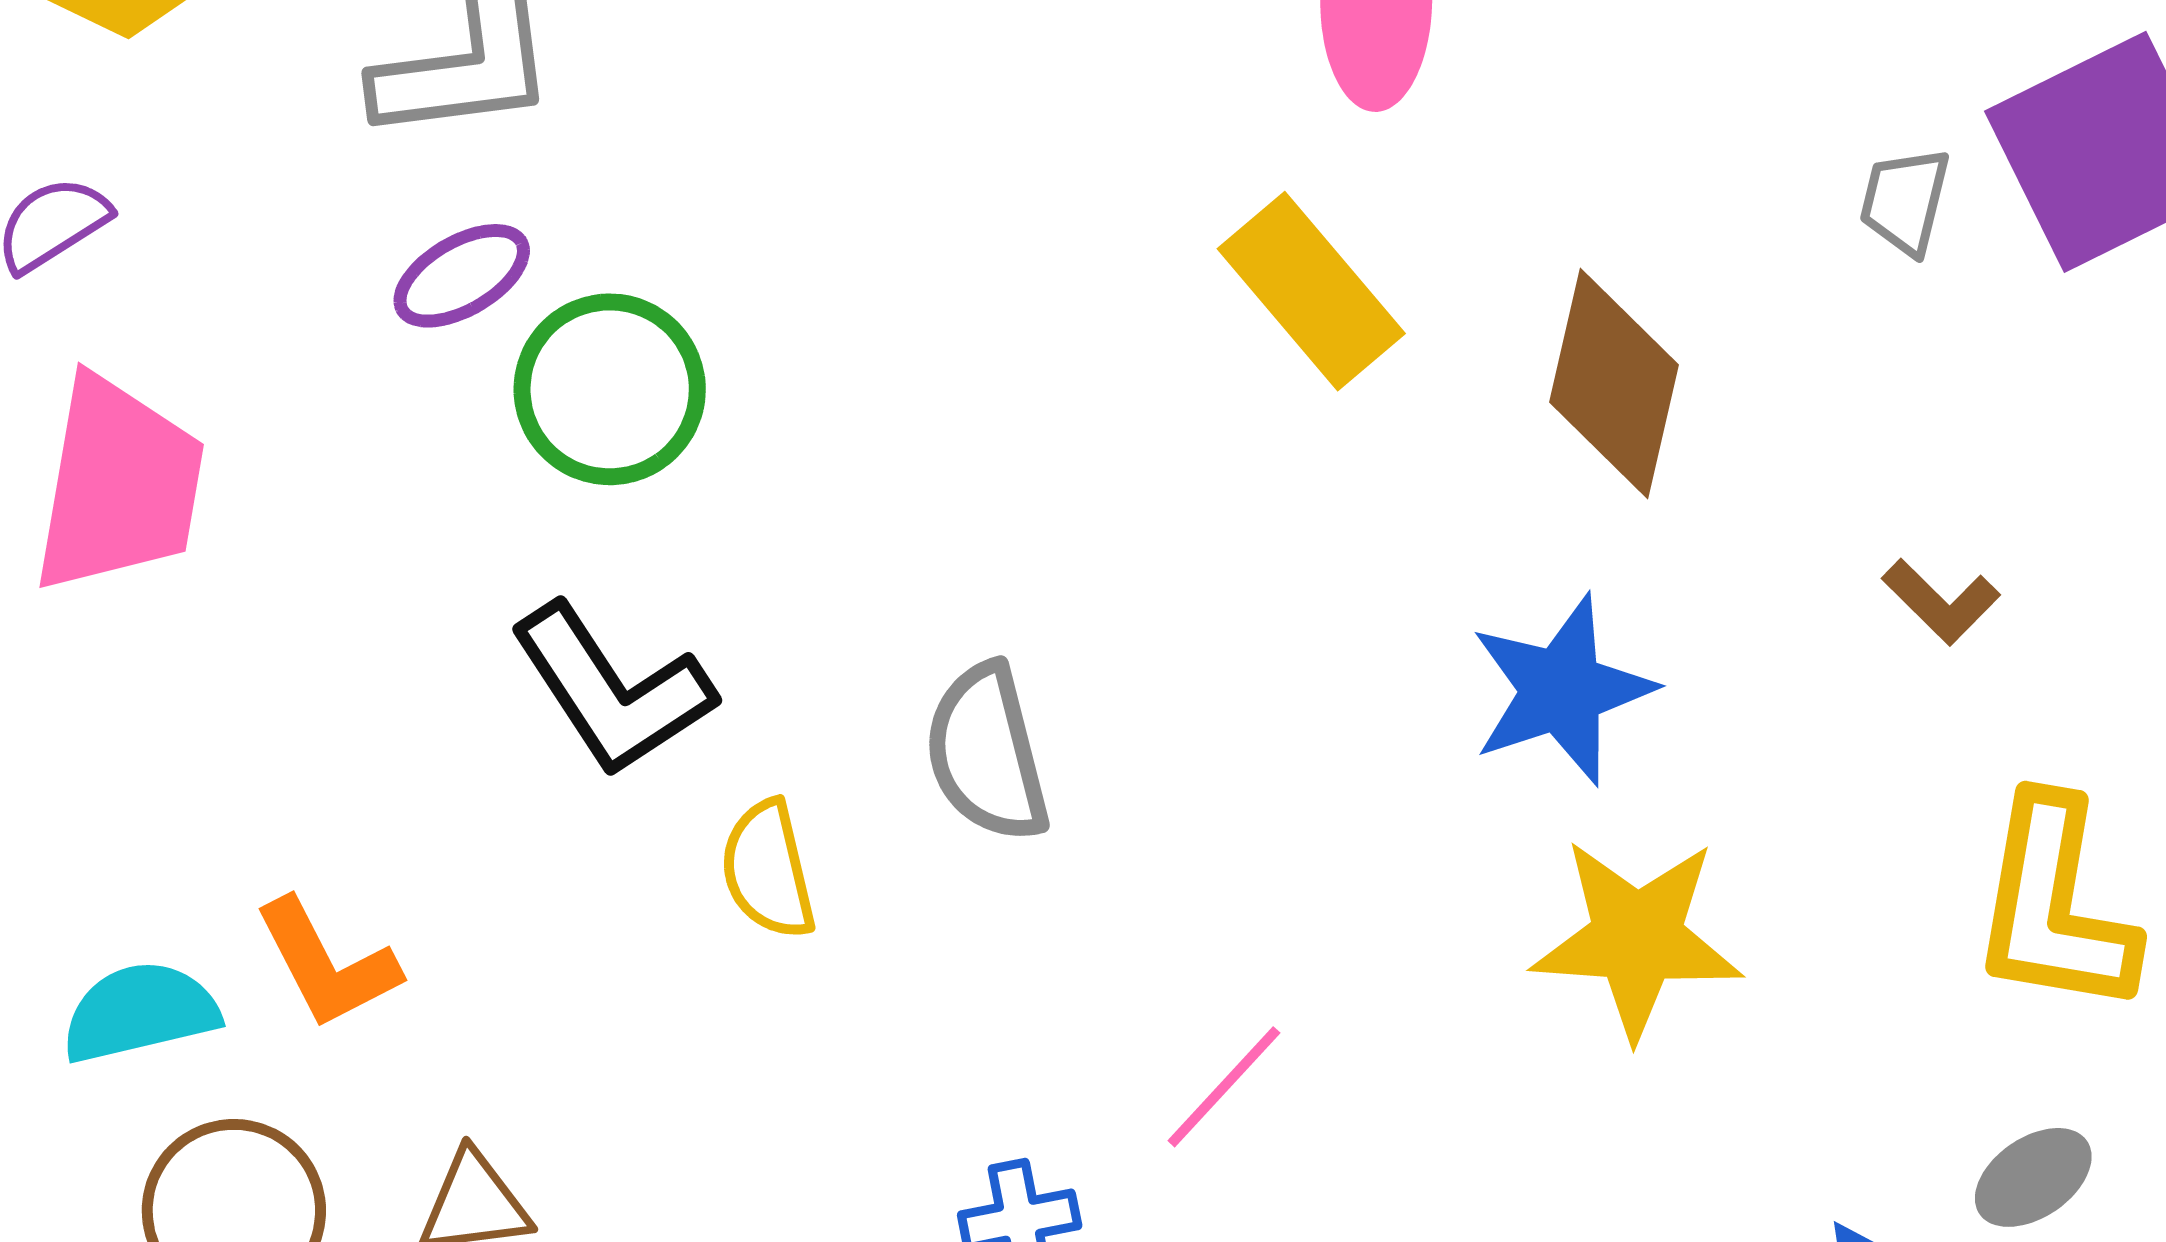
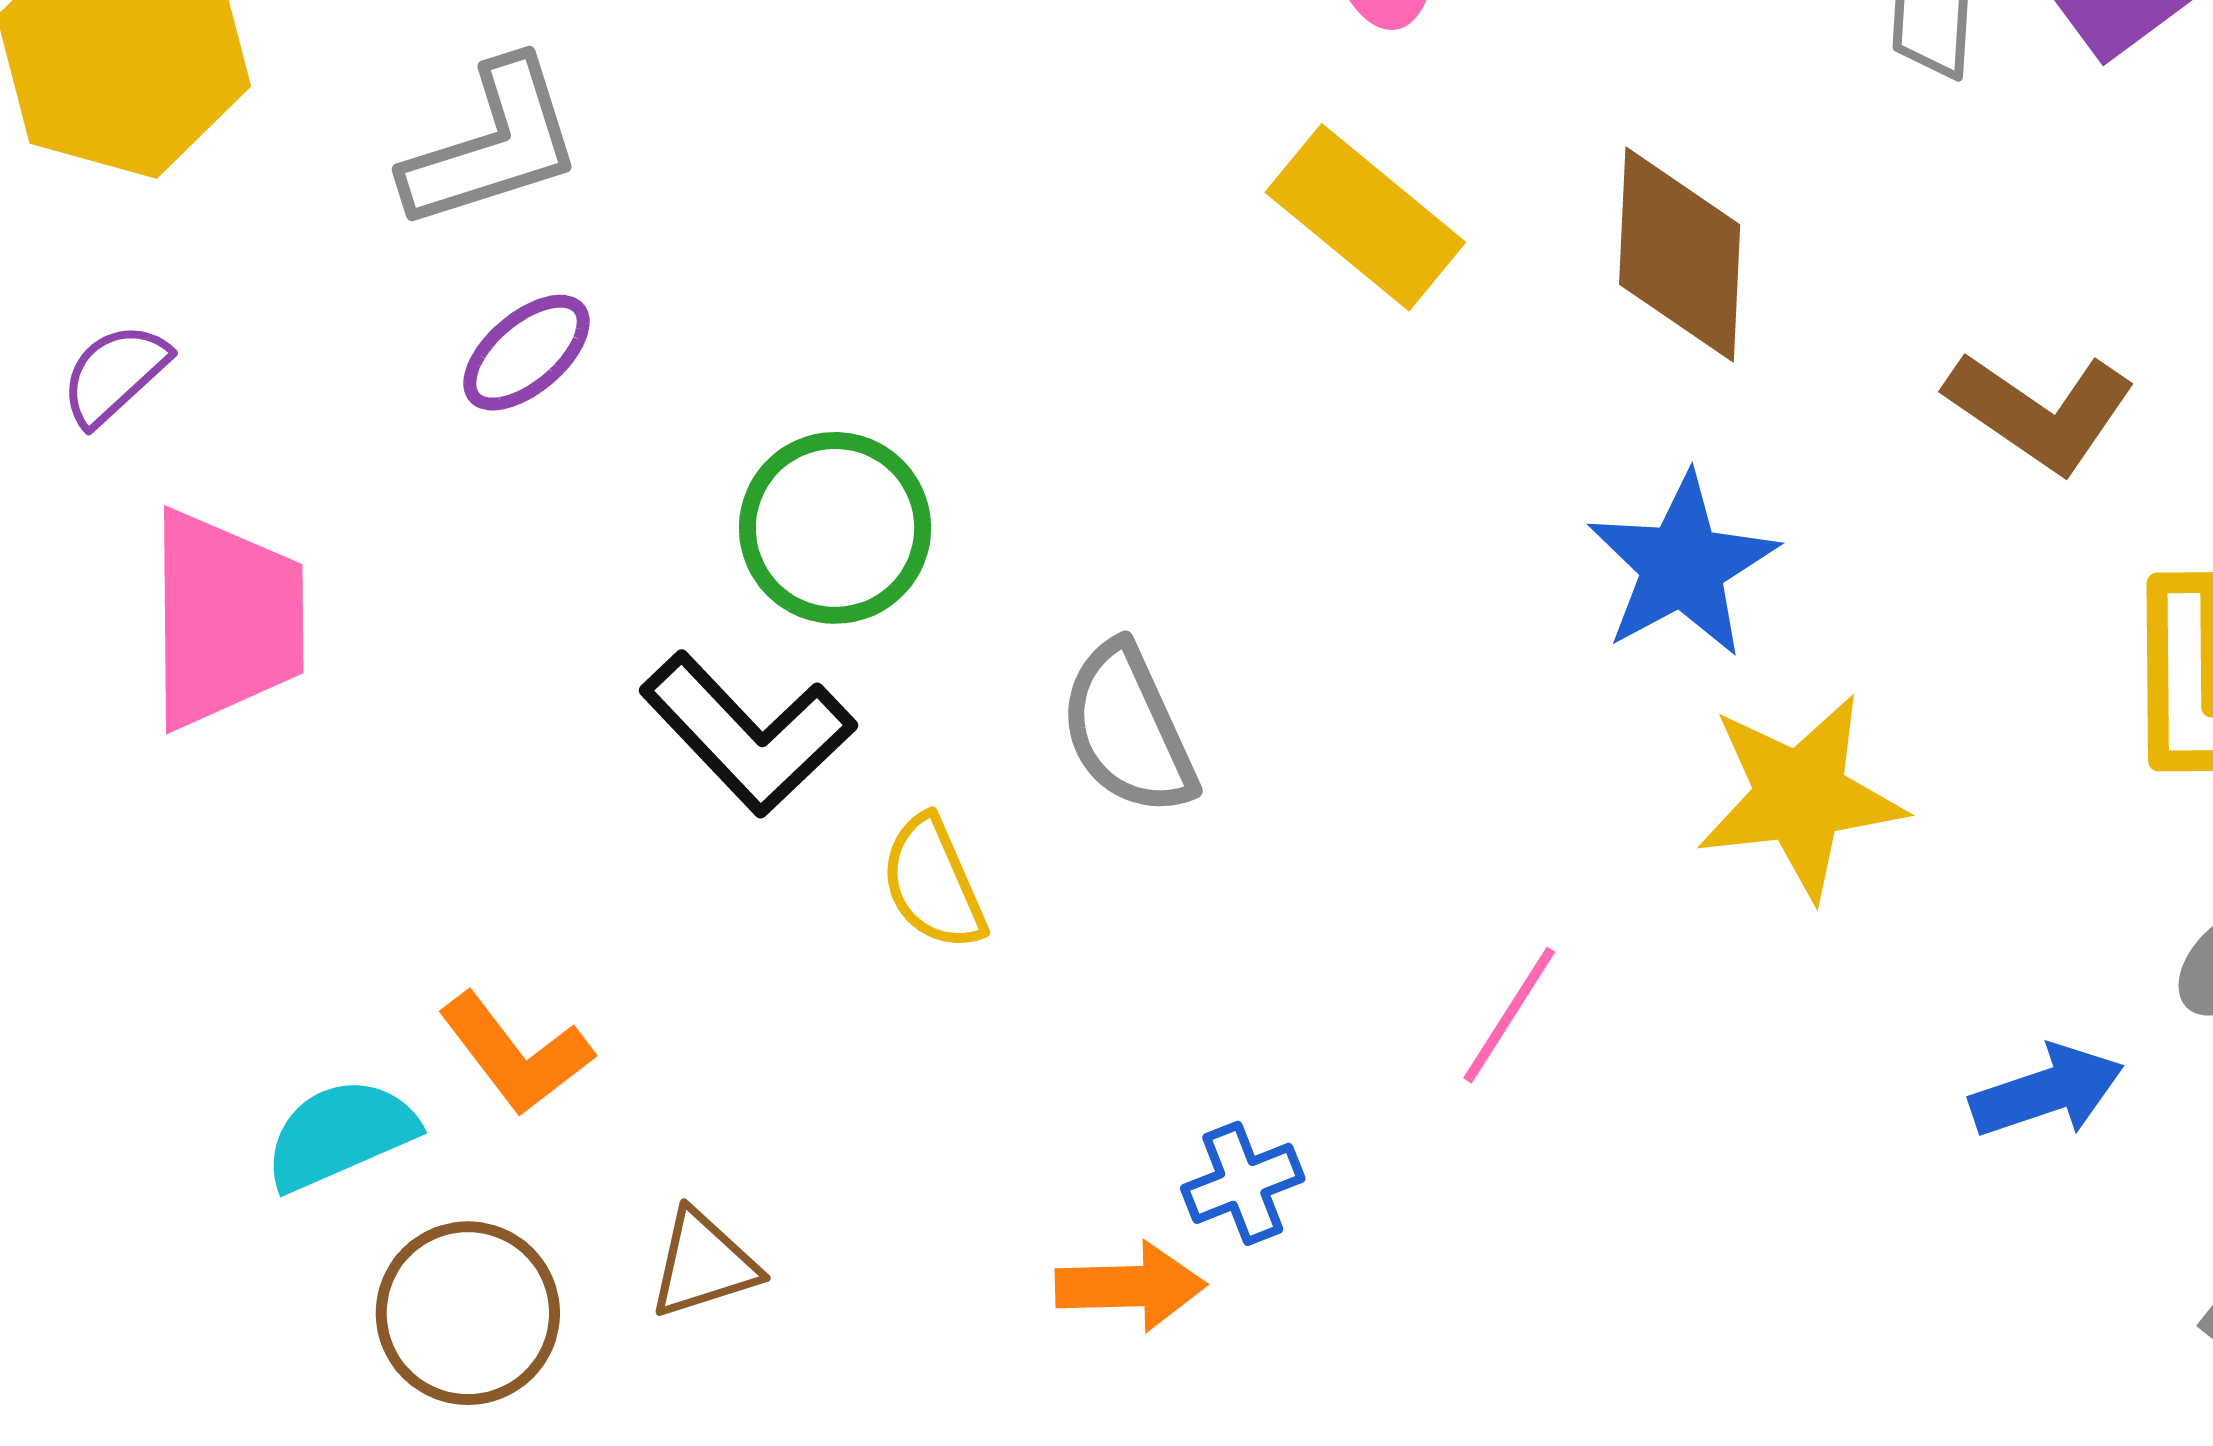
green circle: (610, 389) -> (835, 528), moved
brown L-shape: (1941, 602) -> (2040, 411), size x1.6
pink line: (1224, 1087) -> (1509, 1015), moved

